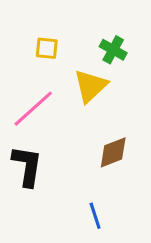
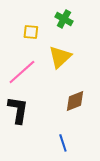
green cross: (113, 50) -> (64, 19), moved

